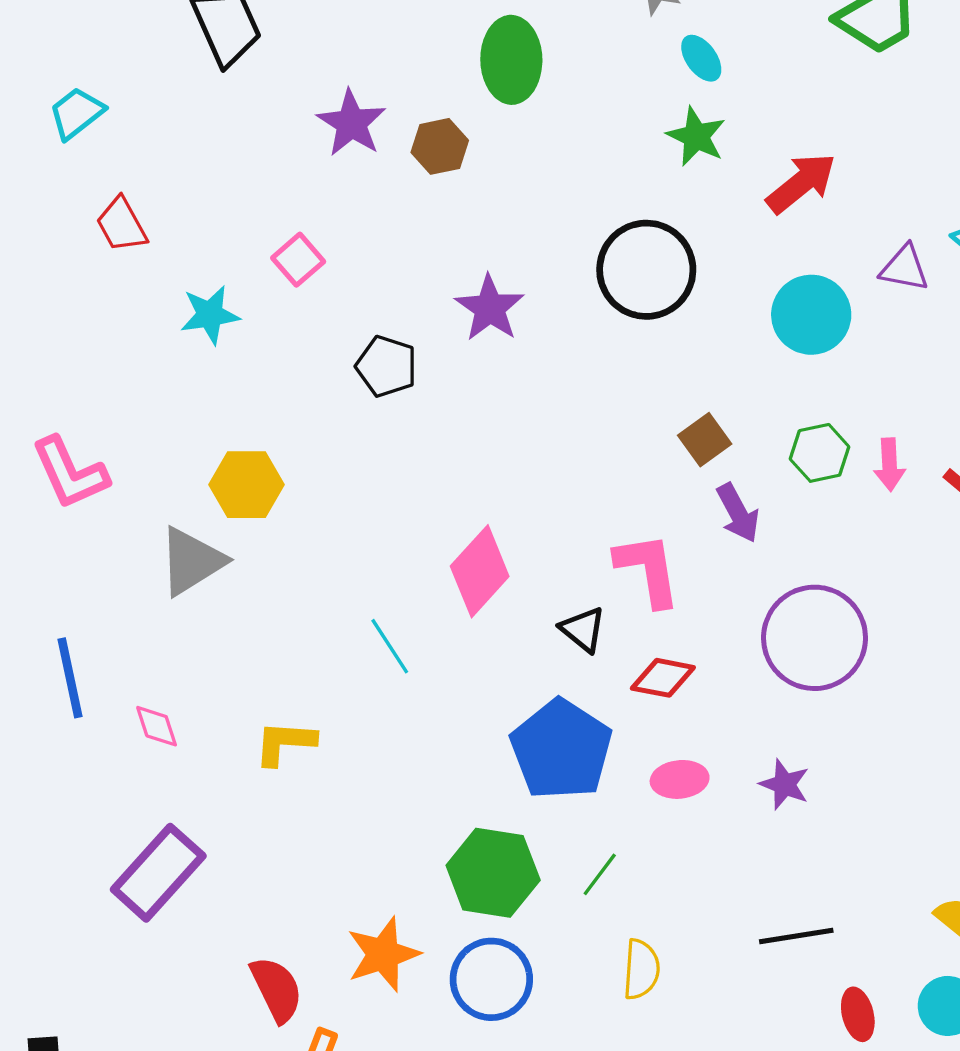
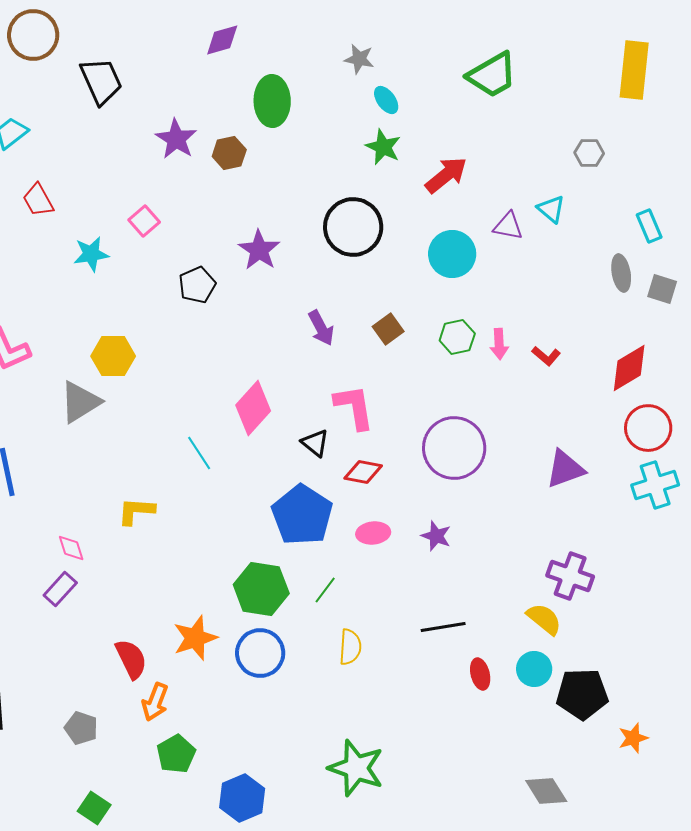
black pentagon: (386, 366) -> (197, 285), turned 30
purple arrow: (738, 513) -> (321, 328), moved
pink diamond: (157, 726) -> (71, 548), moved
purple rectangle: (158, 873) -> (60, 589), size x0.6

